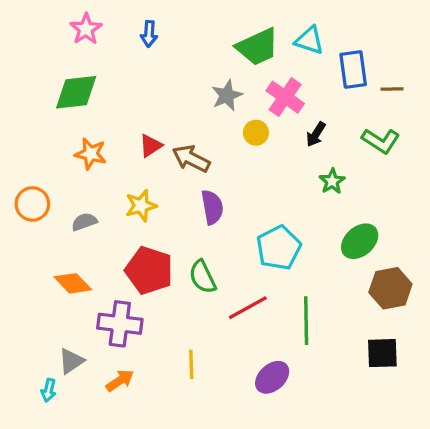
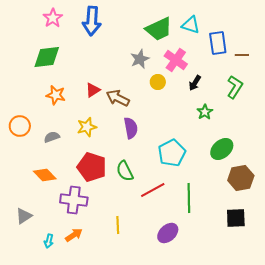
blue arrow: (149, 34) -> (92, 21), size x1.8
green L-shape: (381, 141) -> (235, 87), turned -90
gray triangle: (71, 361) -> (24, 216), moved
cyan arrow: (49, 390) -> (49, 241), moved

